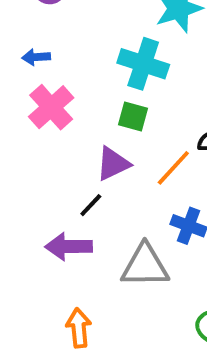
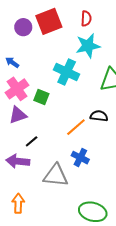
blue arrow: (36, 57) -> (12, 62), turned 32
green square: (133, 117) -> (41, 97), moved
purple triangle: (113, 164) -> (18, 115), moved

